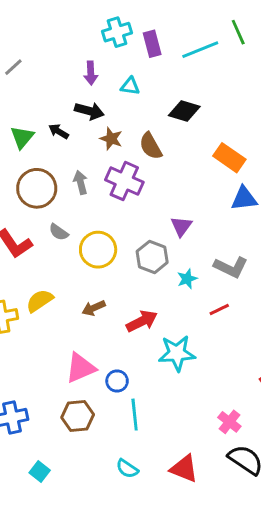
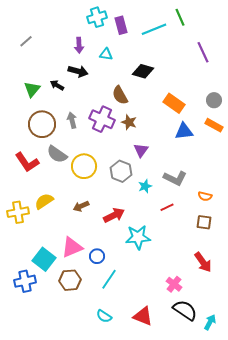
brown star: (111, 139) -> (129, 122), moved
gray semicircle: (59, 232) -> (57, 154), size x1.5
cyan line: (135, 415) -> (109, 279), turned 40
cyan square: (40, 472) -> (44, 259), moved, size x1.6

